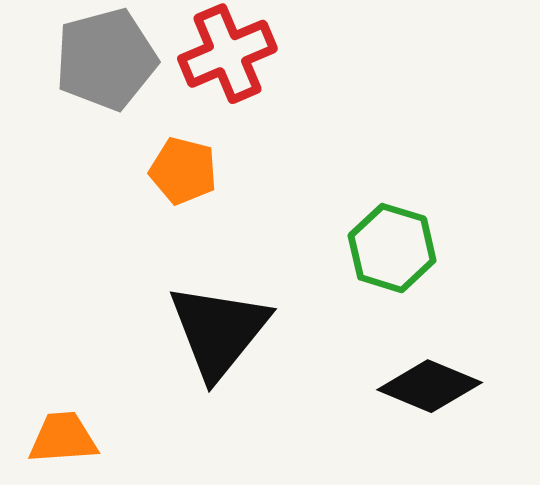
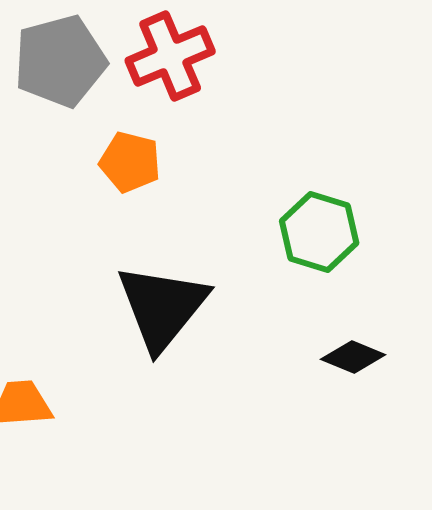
black diamond: (430, 386) -> (353, 357), size x0.7

